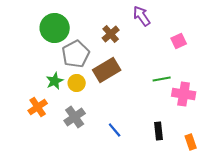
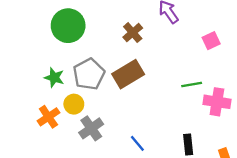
gray pentagon: (76, 54) -> (89, 74), moved
green star: (55, 81) -> (54, 78), moved, turned -30
yellow circle: (77, 83) -> (74, 104), moved

